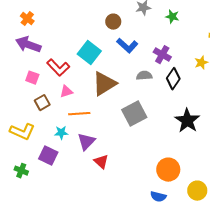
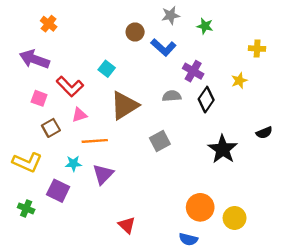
orange cross: (27, 19) -> (49, 24), moved
blue L-shape: (127, 46) -> (163, 47), moved
cyan square: (89, 53) -> (107, 69), size x0.6
gray square: (134, 114) -> (160, 141), size x0.7
red triangle: (101, 162) -> (127, 225), moved
yellow circle: (197, 191) -> (235, 218), moved

